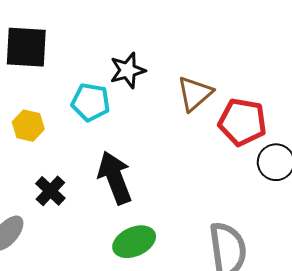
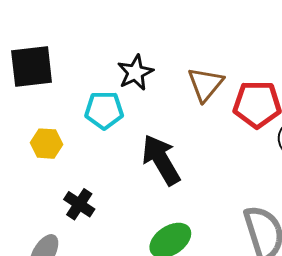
black arrow: (115, 178) -> (161, 160), moved

